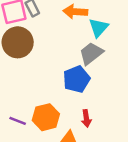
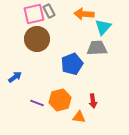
gray trapezoid: (91, 53) -> (97, 48), turned 35
blue pentagon: (76, 79) -> (72, 64), moved

